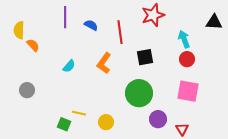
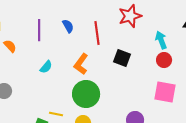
purple line: (65, 17) -> (39, 30), moved
blue semicircle: (91, 25) -> (68, 26), turned 32
black square: (145, 57) -> (122, 58), turned 30
green circle: (139, 93) -> (86, 94), moved

